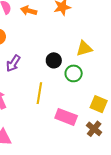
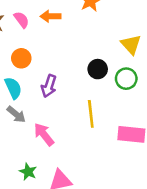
yellow triangle: (84, 48) -> (131, 44), turned -42

